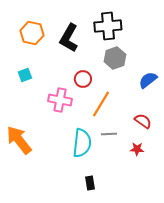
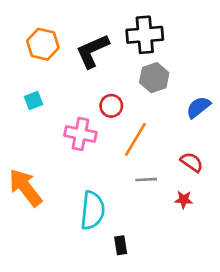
black L-shape: (69, 38) -> (93, 51), turned 36
cyan semicircle: (82, 143) -> (93, 210), moved

